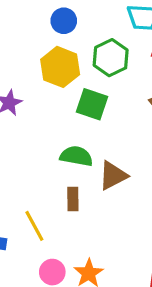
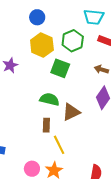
blue circle: (64, 21) -> (37, 17), moved
yellow line: (34, 226) -> (59, 145), moved

